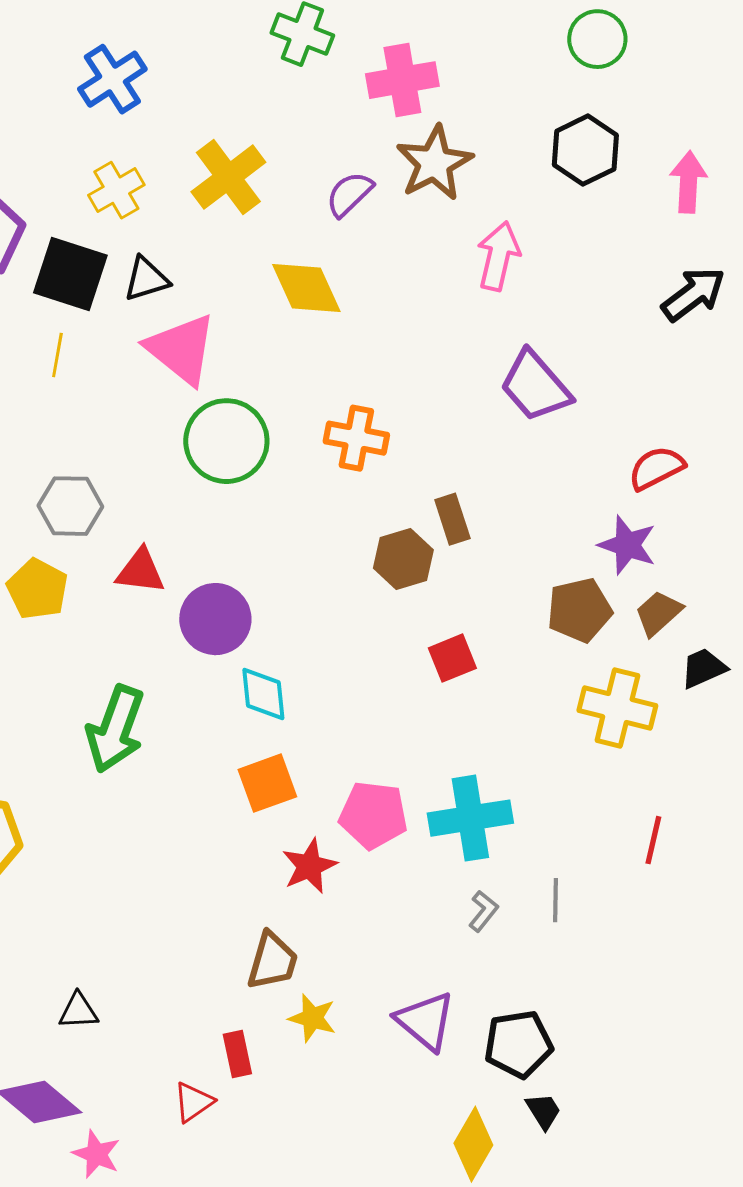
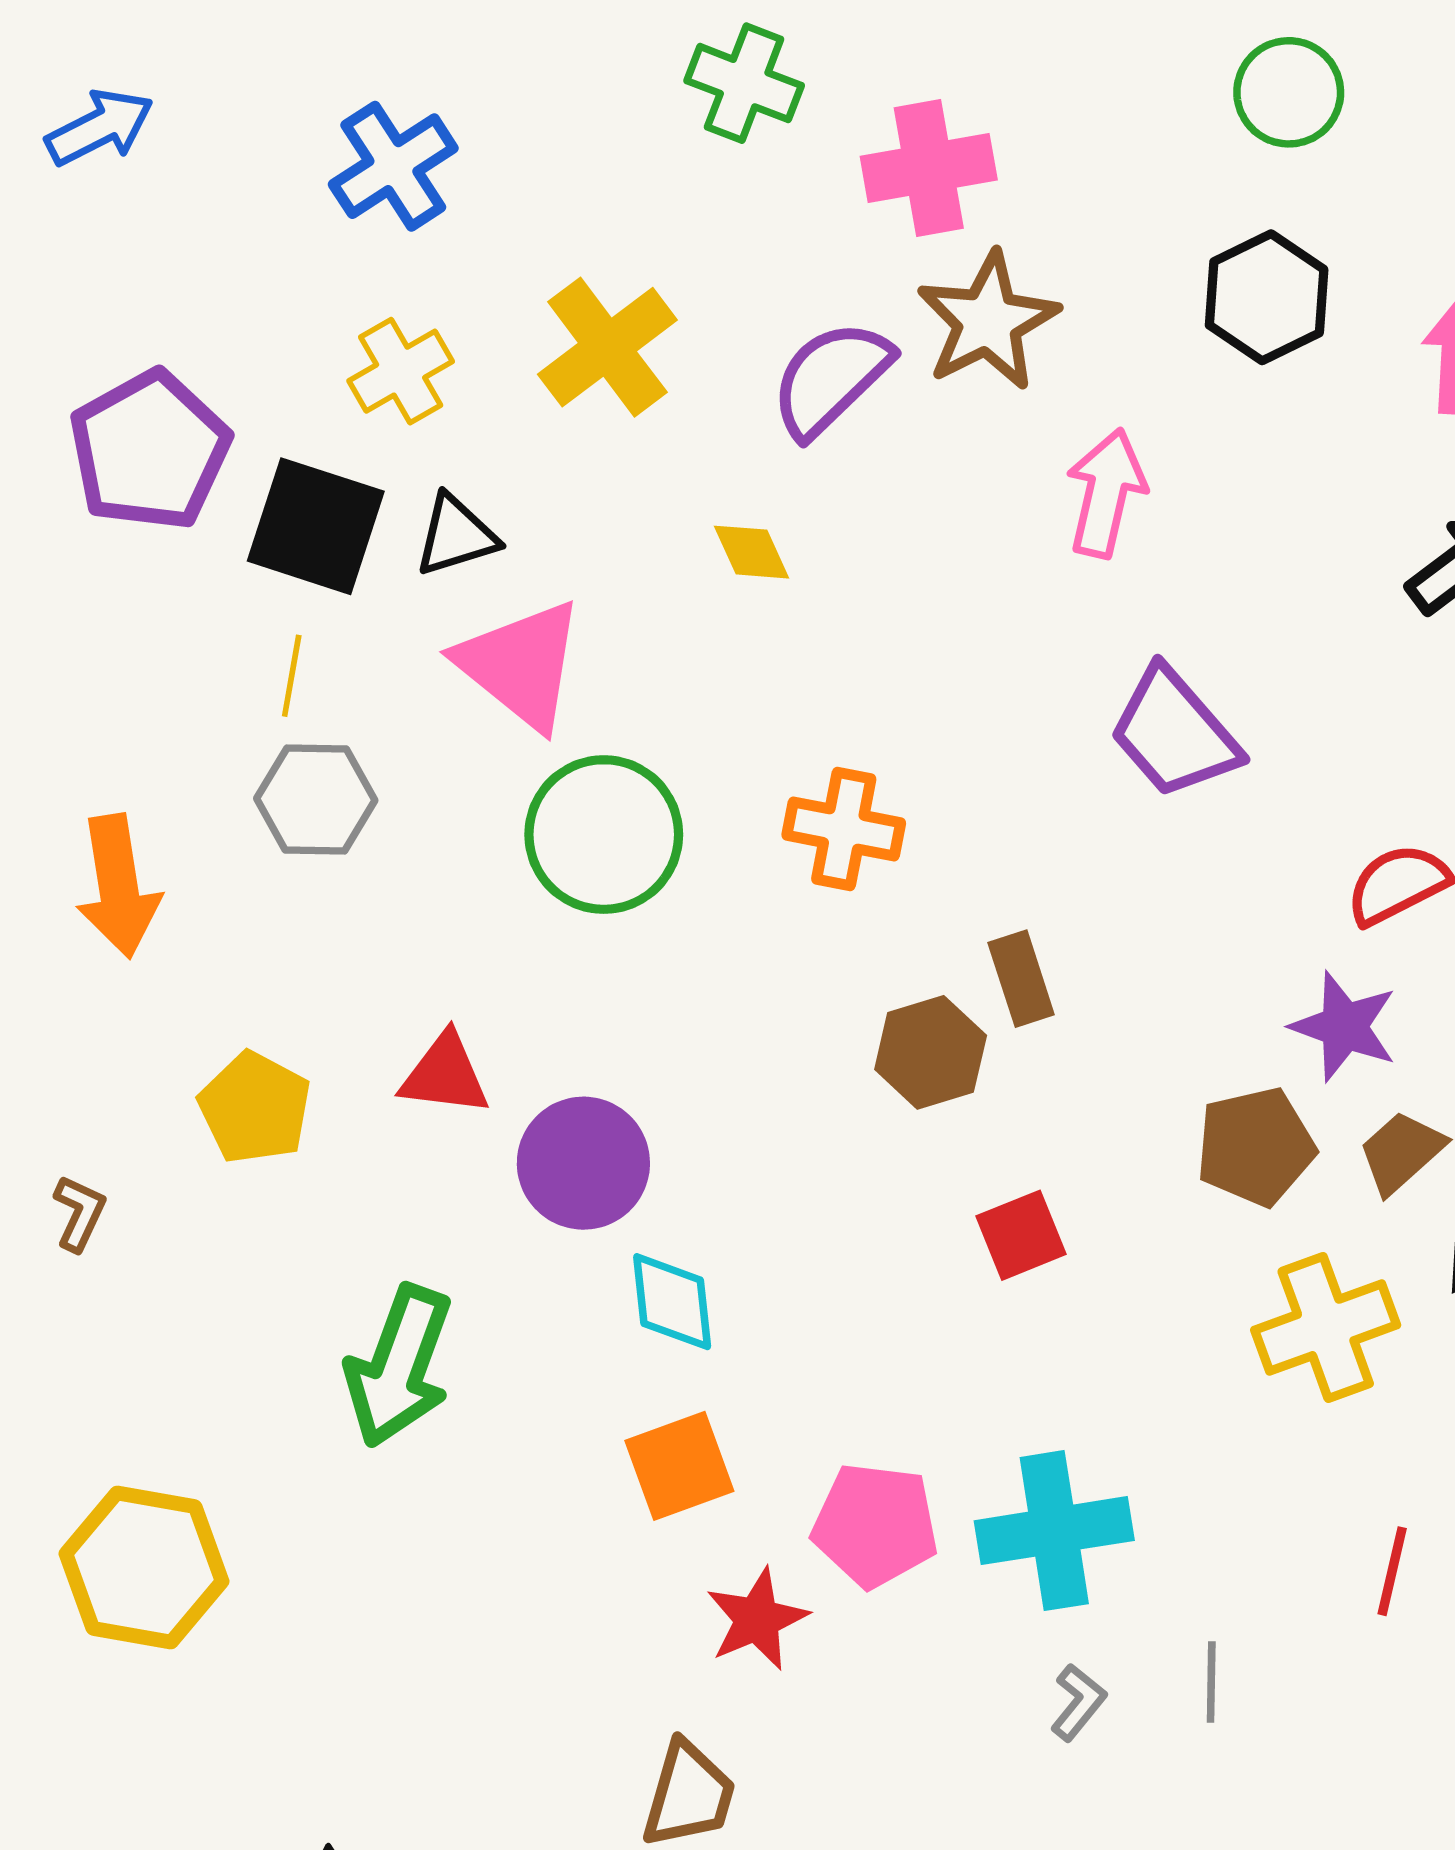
purple semicircle: (349, 194) -> (831, 378), size x1.4
yellow diamond: (306, 288) -> (751, 552), size x0.6
gray hexagon: (70, 506) -> (316, 799), moved
yellow cross: (617, 708) -> (1326, 1327), turned -34

